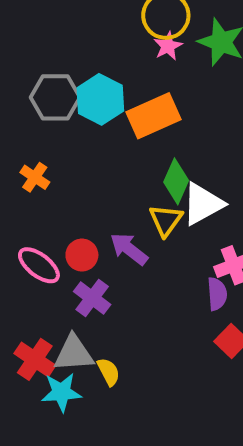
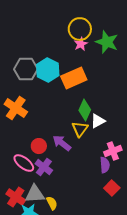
orange cross: (35, 177) -> (16, 108), size x1.6
white triangle: (203, 204) -> (98, 121), size x0.7
pink ellipse: (39, 265) -> (24, 163), moved

